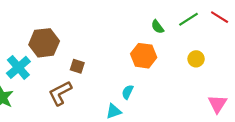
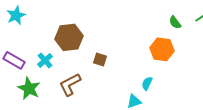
cyan cross: (18, 67) -> (45, 60), size x0.7
brown L-shape: (60, 93) -> (70, 84), moved

